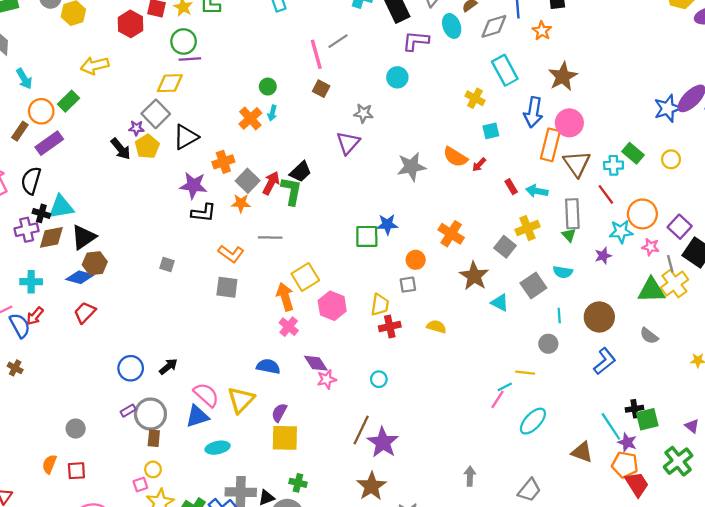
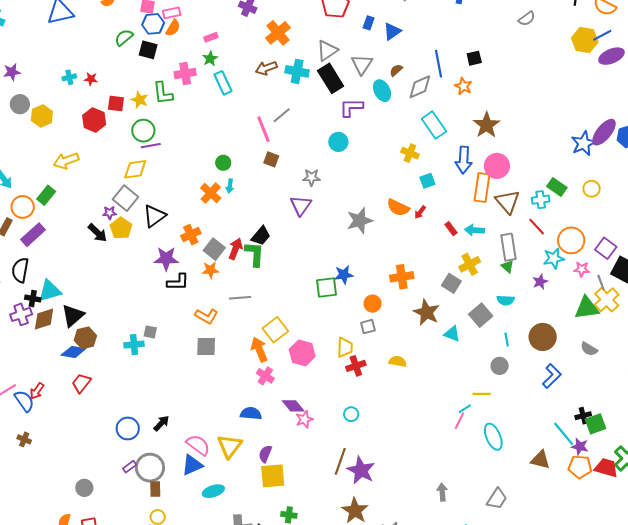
orange cross: (451, 234) -> (402, 277), turned -35
cyan cross: (31, 282) -> (134, 345), moved
cyan ellipse: (533, 421) -> (493, 437), turned -60
red trapezoid: (637, 484) -> (606, 468), moved, turned -35

